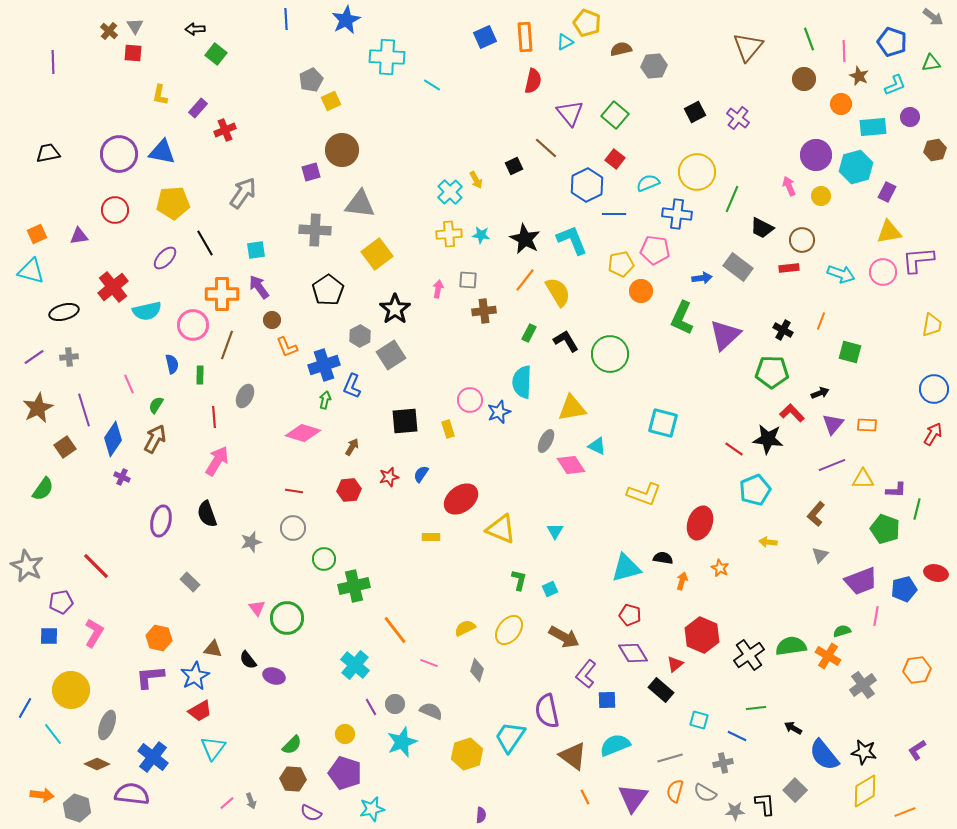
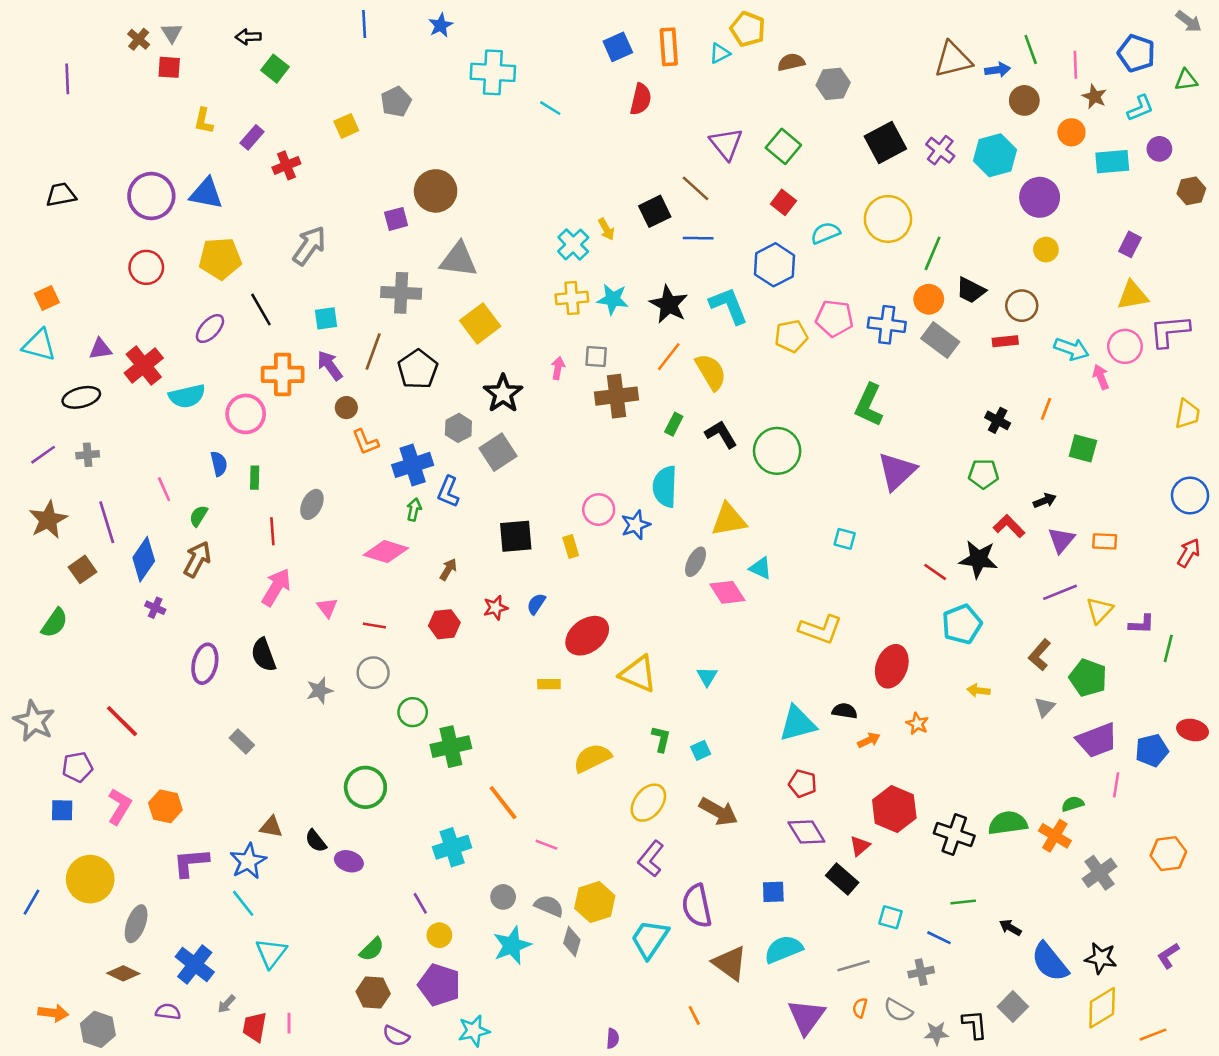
blue star: (346, 20) -> (441, 25), size x0.7
brown triangle: (748, 47) -> (953, 60), turned 36
red semicircle: (533, 81) -> (641, 99), moved
yellow square: (331, 101) -> (346, 126), moved
black square: (695, 112) -> (885, 142), size x1.5
black square: (514, 166) -> (655, 211), size x1.4
cyan hexagon: (856, 167) -> (995, 155), moved
blue hexagon: (587, 185) -> (775, 265), moved
pink arrow: (789, 186) -> (1101, 377), moved
blue line: (614, 214) -> (698, 238), moved
blue cross: (677, 214) -> (887, 325), moved
cyan star: (481, 235) -> (613, 299), size x1.4
purple triangle: (79, 236) -> (100, 349), moved
blue arrow: (702, 278) -> (998, 70), moved
orange circle: (641, 291) -> (929, 299), moved
brown cross: (484, 311) -> (617, 396), size x1.4
purple triangle: (725, 335) -> (897, 471), moved
brown line: (227, 345) -> (373, 351), moved
green pentagon: (772, 372) -> (984, 474), size x0.7
cyan square: (663, 423) -> (845, 539), size x0.6
yellow triangle: (863, 479) -> (1100, 610), turned -45
green pentagon: (885, 529) -> (1088, 678), moved
orange arrow: (682, 581) -> (869, 740), turned 48
pink triangle: (257, 608) -> (327, 608), moved
yellow semicircle: (465, 628) -> (592, 758), moved, size x1.4
orange hexagon: (159, 638) -> (165, 806), moved
black cross: (749, 655) -> (954, 834), turned -36
cyan cross: (355, 665) -> (452, 847), turned 32
gray diamond: (477, 670) -> (572, 942), moved
purple L-shape: (586, 674) -> (651, 859), moved
purple line: (371, 707) -> (420, 903), moved
red trapezoid: (200, 711) -> (255, 1027), moved, turned 130
cyan line: (53, 734) -> (243, 903), moved
yellow hexagon: (467, 754) -> (595, 902), moved
orange semicircle: (675, 791) -> (860, 1008), size x0.7
purple semicircle: (132, 794) -> (168, 1012), size x0.6
orange line: (585, 797) -> (694, 1015), moved
gray arrow: (251, 801) -> (227, 1004), moved, turned 63
pink line: (227, 803) -> (289, 1023), turned -49

